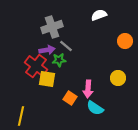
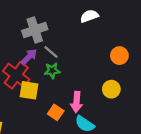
orange circle: (125, 41) -> (119, 56), moved
purple arrow: (47, 50) -> (29, 57), turned -35
green star: (59, 60) -> (52, 71), moved

